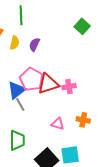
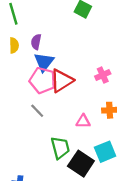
pink cross: (69, 87) -> (103, 75), moved
blue triangle: (16, 90) -> (44, 62), moved
green trapezoid: (17, 140) -> (60, 148), moved

